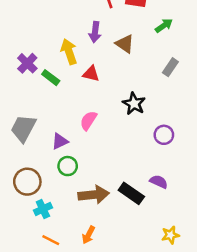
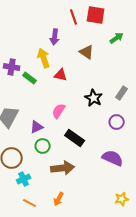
purple arrow: (95, 32) -> (55, 37), moved
purple cross: (27, 63) -> (12, 67), turned -35
gray rectangle: (170, 67) -> (122, 93), moved
purple semicircle: (159, 182) -> (113, 158), size x1.5
black rectangle: (131, 193) -> (75, 138), moved

